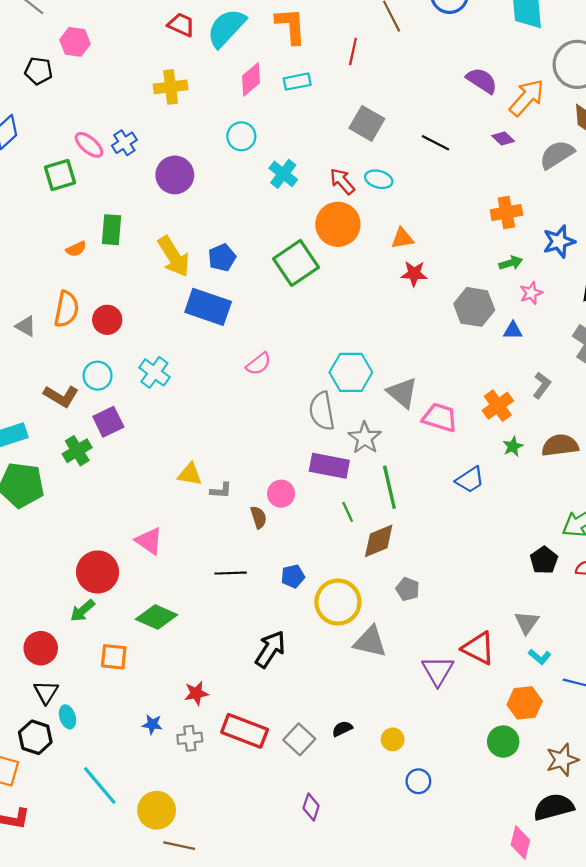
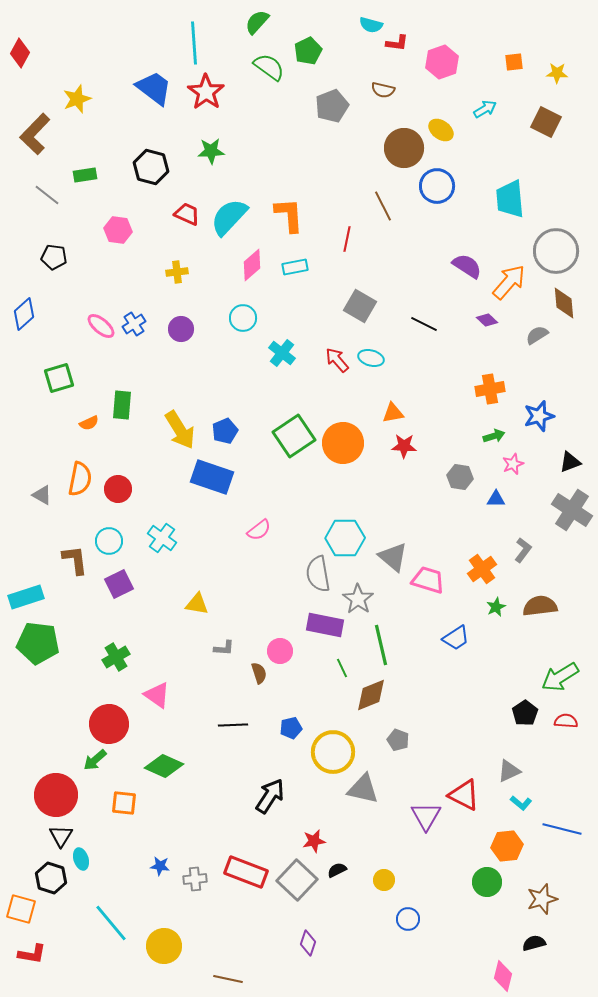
pink hexagon: (75, 42) -> (118, 230), moved
yellow cross: (171, 87) -> (177, 272), size x0.7
gray semicircle: (557, 155) -> (537, 335), size x0.7
green square: (60, 175) -> (59, 378), moved
purple circle: (175, 175) -> (181, 329), moved, size x0.7
orange circle: (338, 224) -> (343, 443), moved
gray hexagon: (474, 307) -> (460, 477), size x0.7
brown L-shape: (61, 396) -> (75, 560), turned -128
green cross: (77, 451) -> (116, 657), moved
yellow triangle: (190, 474) -> (197, 604), moved
gray triangle: (527, 622) -> (509, 771), turned 30
red circle: (41, 648) -> (56, 795), size x1.4
red star: (196, 693) -> (314, 841), moved
gray square: (299, 739) -> (297, 880), size x1.4
black semicircle: (554, 807) -> (534, 943), size x0.6
brown line: (179, 846) -> (228, 979), moved

